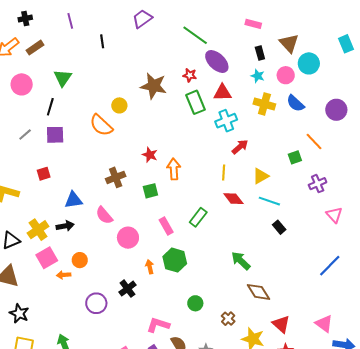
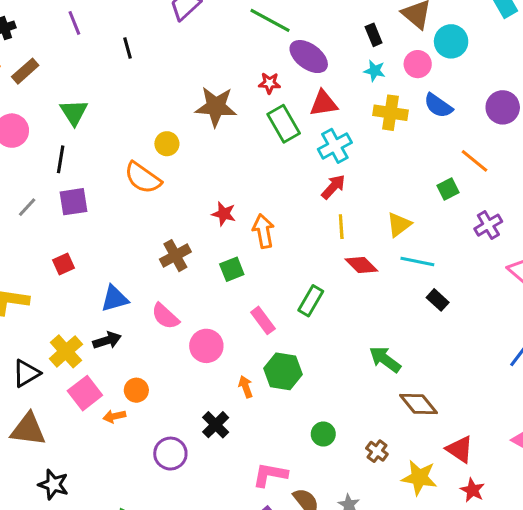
red arrow: (240, 147) -> (333, 187), moved

